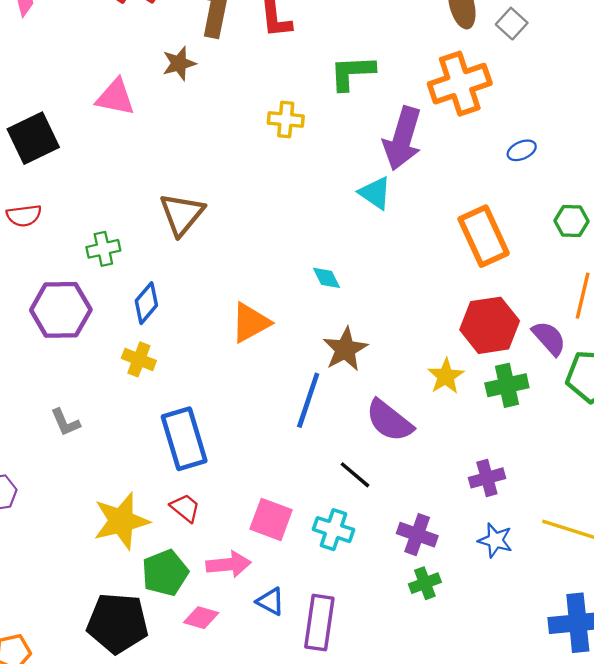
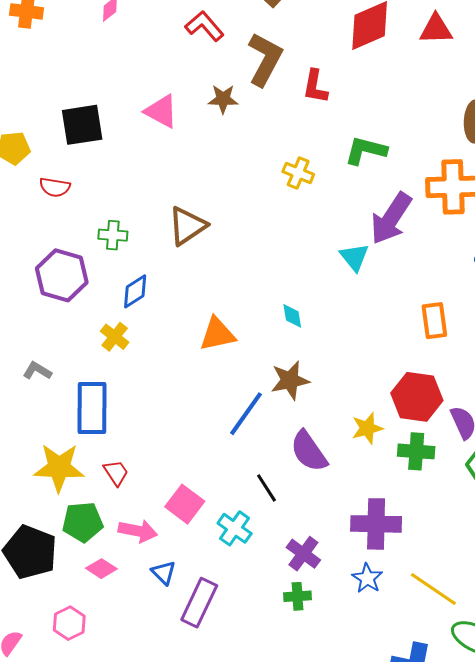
orange rectangle: (484, 236) -> (434, 321), size x0.7
gray L-shape: (65, 422) -> (37, 371), turned 128
blue rectangle: (184, 439) -> (92, 408), moved
purple cross: (487, 478) -> (376, 524), size x1.6

